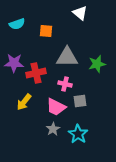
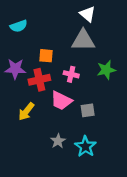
orange square: (46, 31) -> (46, 56), moved
gray triangle: (67, 57) -> (83, 40), moved
pink cross: (65, 84) -> (71, 74), moved
pink trapezoid: (56, 107) -> (61, 101), moved

